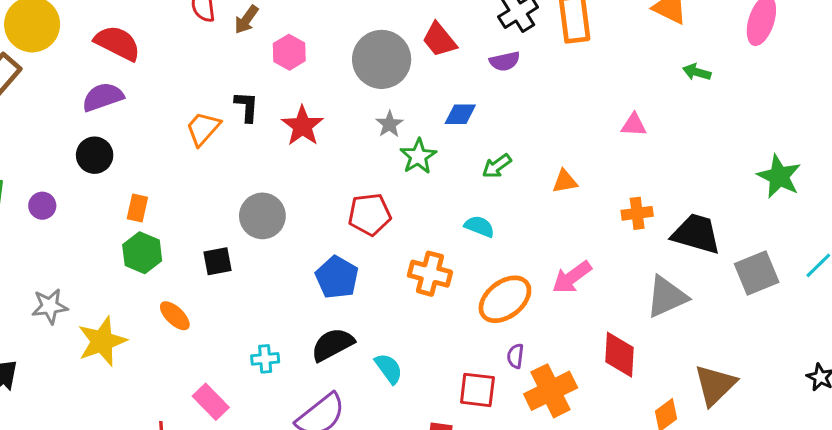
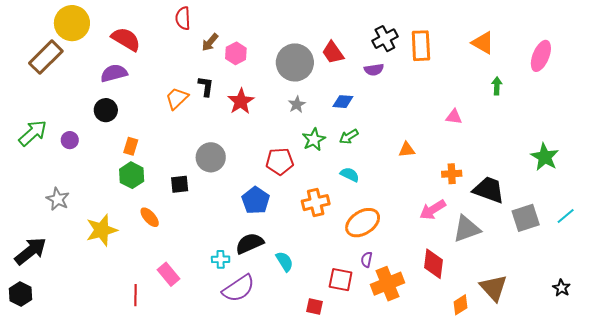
brown arrow: (246, 20) -> (210, 42), moved
green arrow: (697, 72) -> (497, 86), turned 72
green star: (418, 156) -> (314, 140), moved
green arrow: (497, 166) -> (349, 137), moved
orange cross: (430, 274) -> (316, 203), turned -32
pink arrow: (572, 277) -> (433, 210), moved
gray star: (50, 306) -> (58, 199), moved, turned 30
cyan cross: (265, 359) -> (221, 259), moved
brown triangle: (715, 385) -> (493, 288), turned -32

